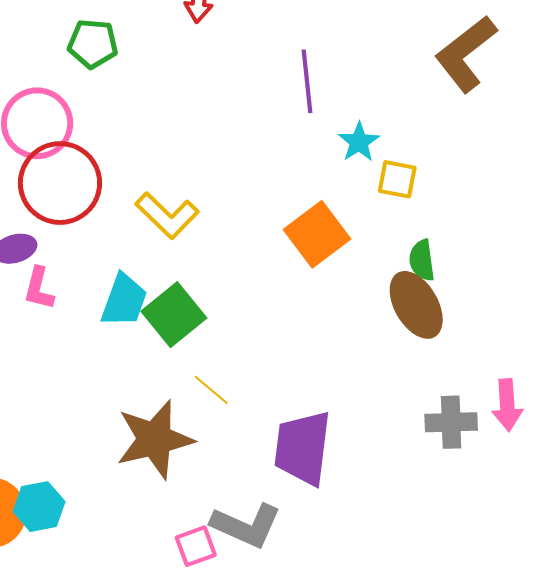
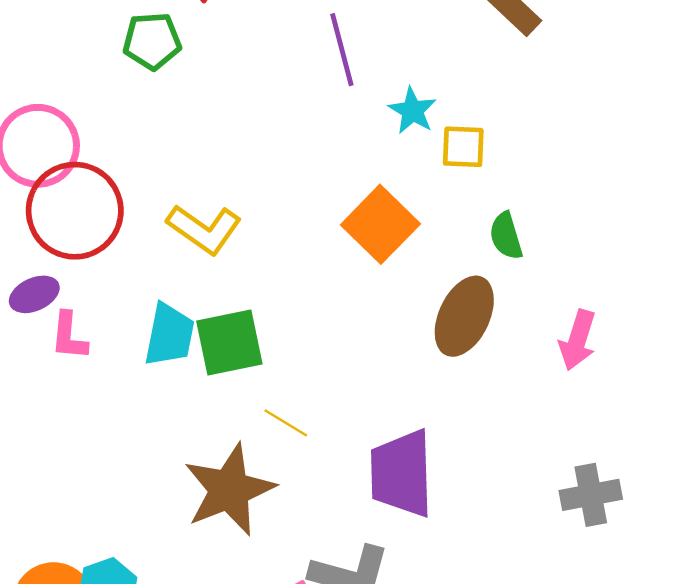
green pentagon: (93, 44) -> (152, 41), moved
brown ellipse: (416, 305) -> (464, 316), moved, turned 64
green square: (174, 315) -> (229, 342), turned 36
pink arrow: (507, 405) -> (578, 340), moved, turned 30
gray cross: (451, 422) -> (591, 495), moved

